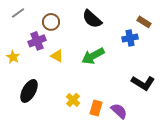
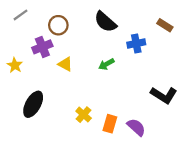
blue cross: (130, 38) -> (136, 44), moved
green arrow: (93, 56) -> (106, 64), size x0.6

